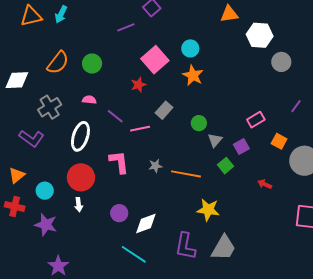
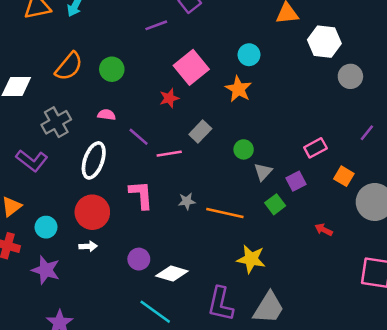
cyan circle: (190, 48) -> (249, 55), moved
white arrow: (79, 205) -> (88, 246), turned -88
white diamond: (146, 224) -> (172, 273), turned 35

